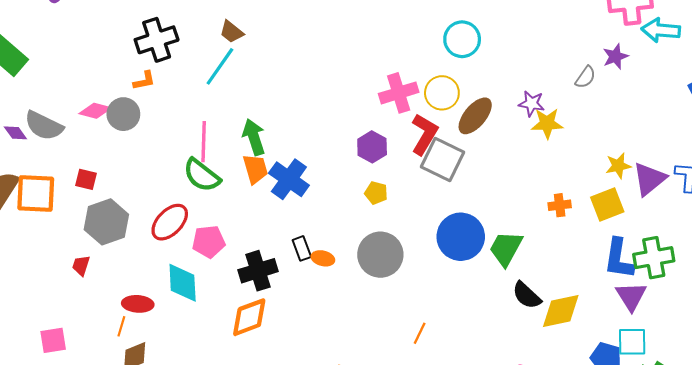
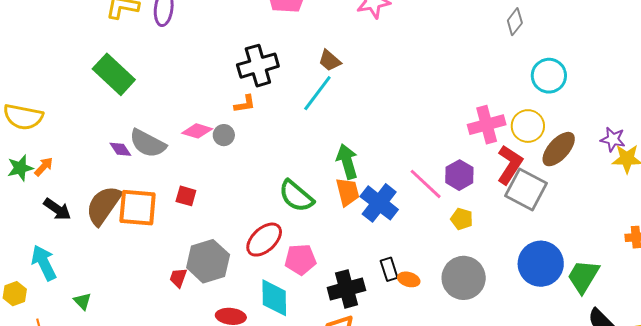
gray circle: (123, 114) -> (224, 135), size x0.7
pink line: (204, 142) -> (426, 184), moved, turned -51
gray hexagon: (106, 222) -> (208, 261), moved

